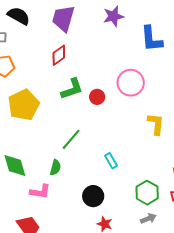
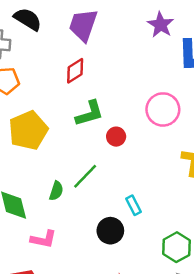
purple star: (113, 16) -> (161, 25), moved, turned -30
red circle: (97, 97) -> (116, 137), moved
green semicircle: (55, 167) -> (56, 191), moved
black circle: (93, 196) -> (110, 231), moved

